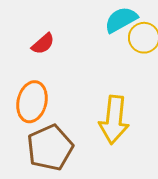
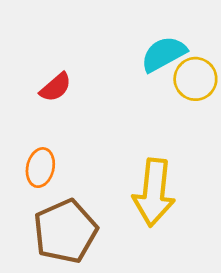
orange ellipse: (32, 102) -> (40, 168), size x0.7

